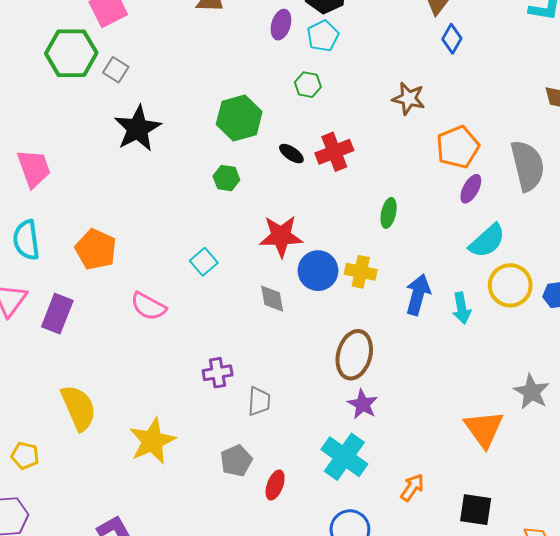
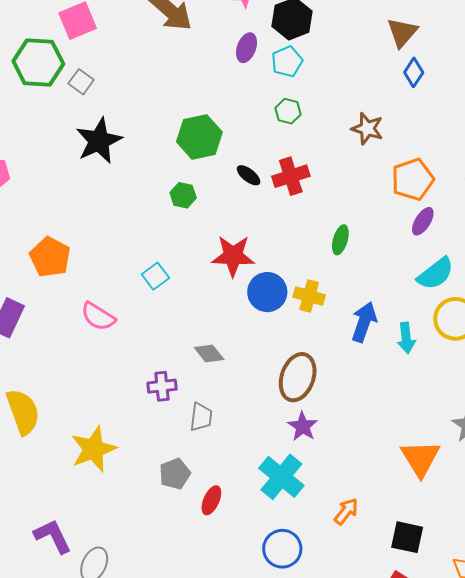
green hexagon: (308, 85) -> (288, 111), moved
gray diamond: (272, 299) -> (209, 353), moved, turned -32

